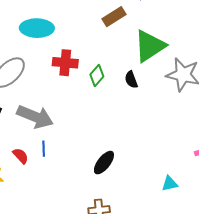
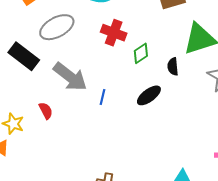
blue line: (44, 149) -> (102, 97), moved
black ellipse: (104, 163) -> (149, 95), moved

